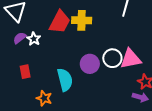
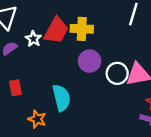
white star: (34, 39) -> (33, 39), moved
purple circle: (90, 64) -> (90, 61), moved

